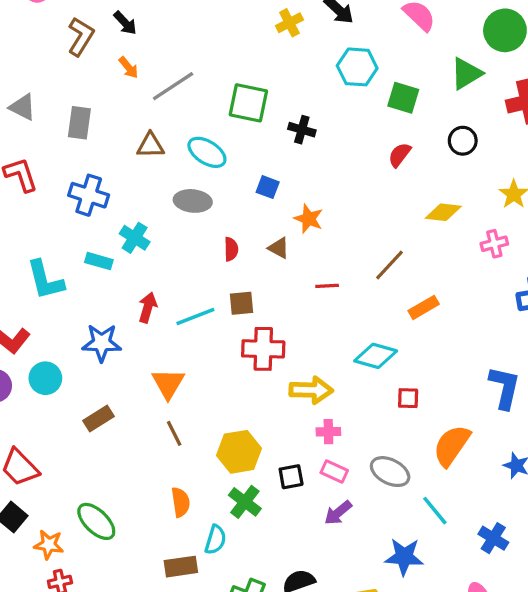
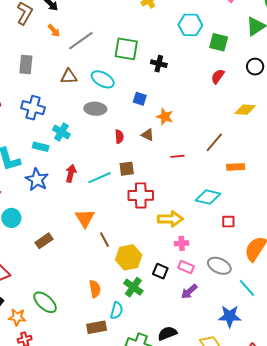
orange rectangle: (424, 307) -> (236, 167), turned 30
blue star: (102, 343) -> (37, 180), moved, turned 30
brown line: (174, 433) -> (105, 240), moved
black square: (291, 477) -> (160, 271), turned 35

